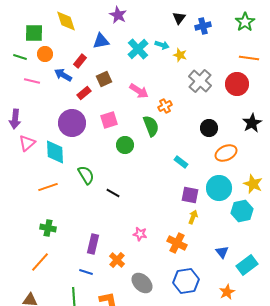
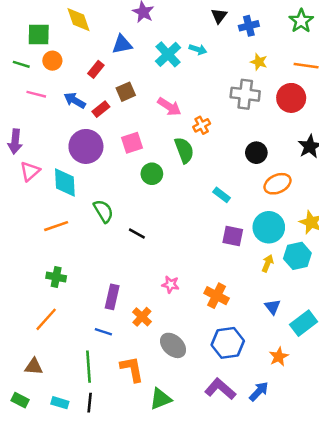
yellow star: (180, 55) -> (259, 62), moved
blue arrow: (63, 75) -> (75, 100), moved
gray cross: (200, 81) -> (245, 94), turned -35
yellow arrow: (193, 217) -> (268, 263), moved

